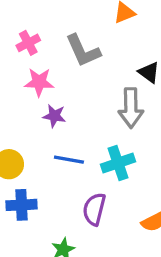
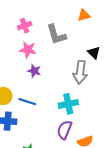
blue line: (69, 160) -> (27, 102), moved
purple semicircle: (94, 209) -> (64, 130), moved

